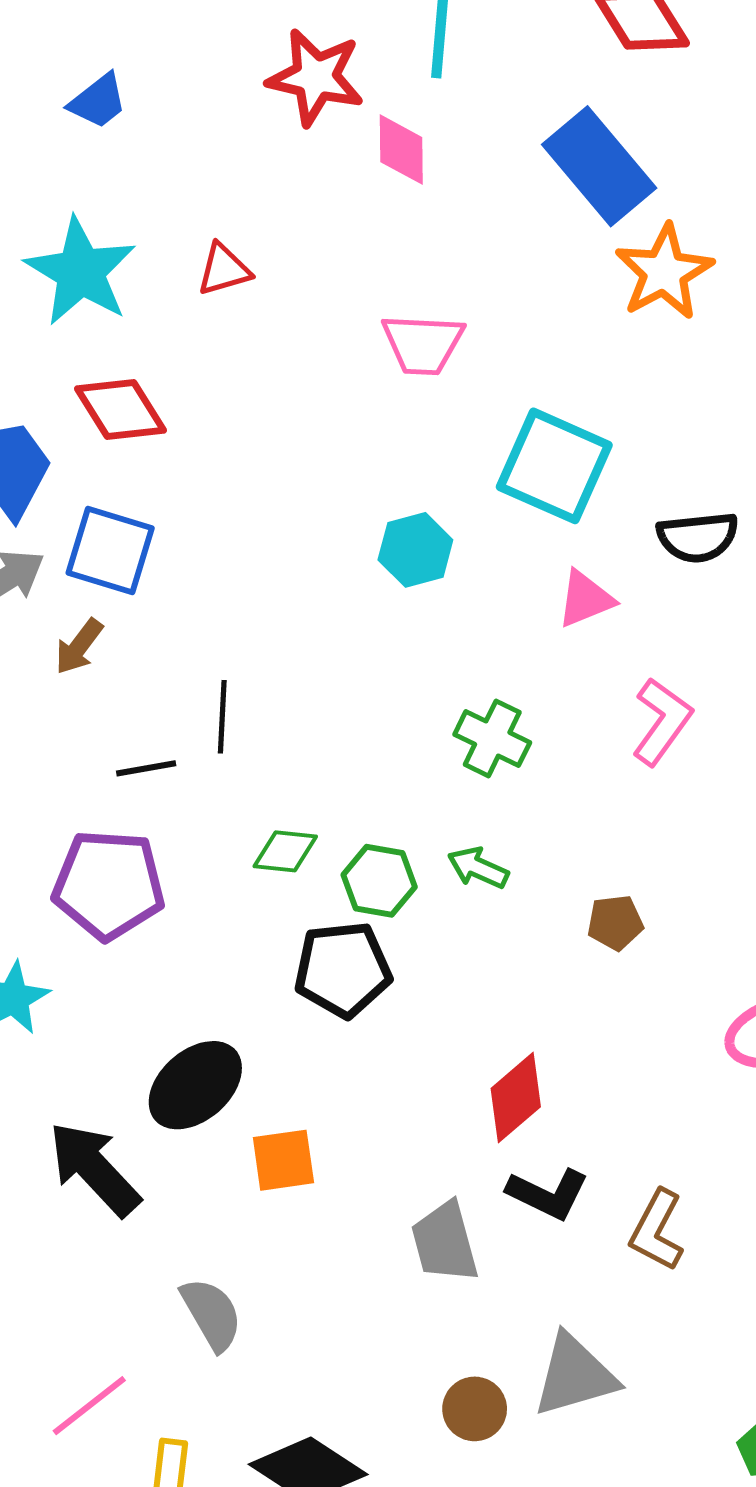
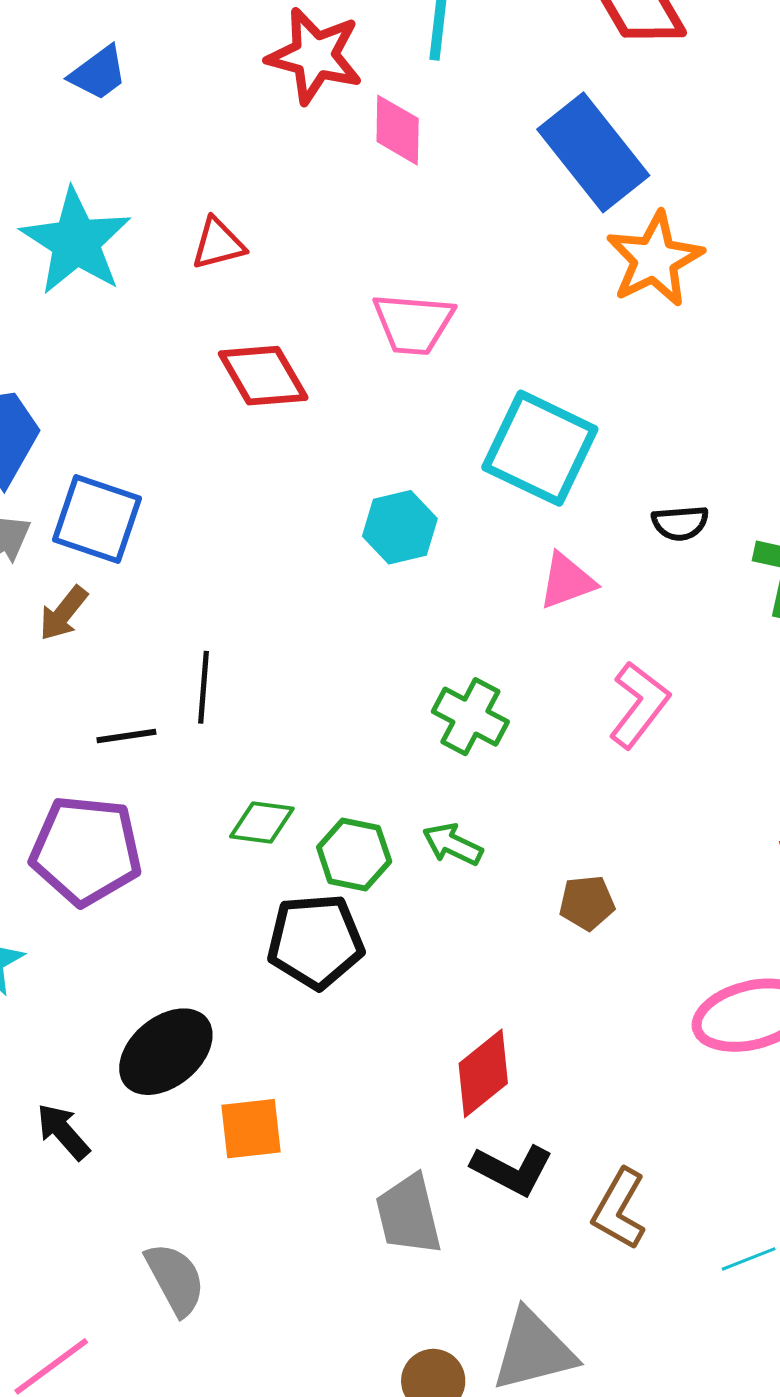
red diamond: (121, 409) -> (263, 376), moved
black semicircle: (698, 537) -> (680, 523), size x0.7
black arrow: (94, 1169) -> (63, 1132), size x0.6

